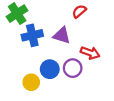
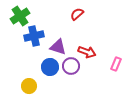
purple triangle: (62, 35) -> (58, 47), moved
yellow circle: (31, 82) -> (29, 86), moved

